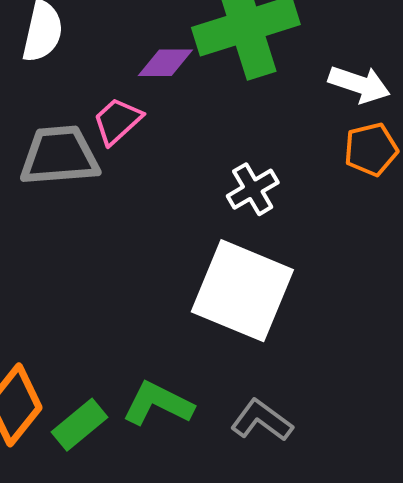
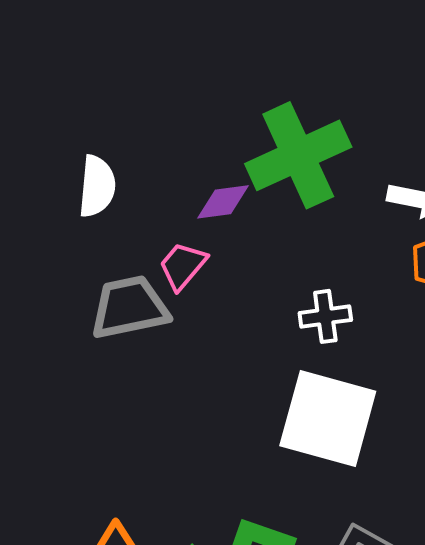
white cross: (253, 189) -> (325, 316), turned 30

